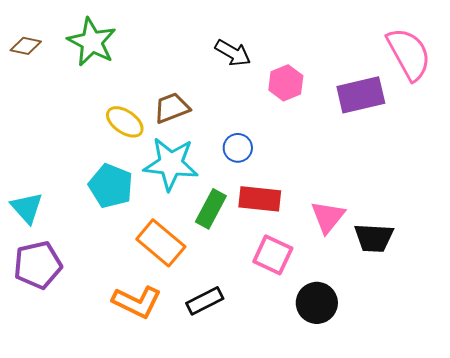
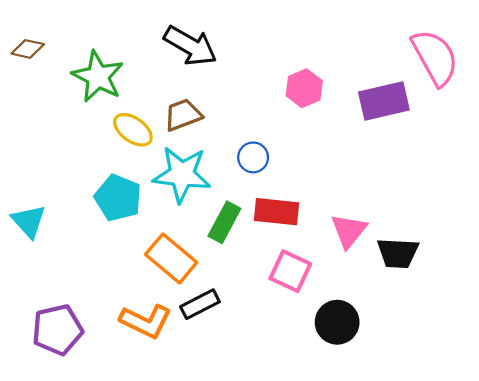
green star: (92, 42) -> (98, 77), moved
black arrow: (233, 53) -> (190, 46), moved, size x1.4
purple pentagon: (38, 265) -> (57, 330), moved
black rectangle: (205, 301) -> (200, 304), moved

